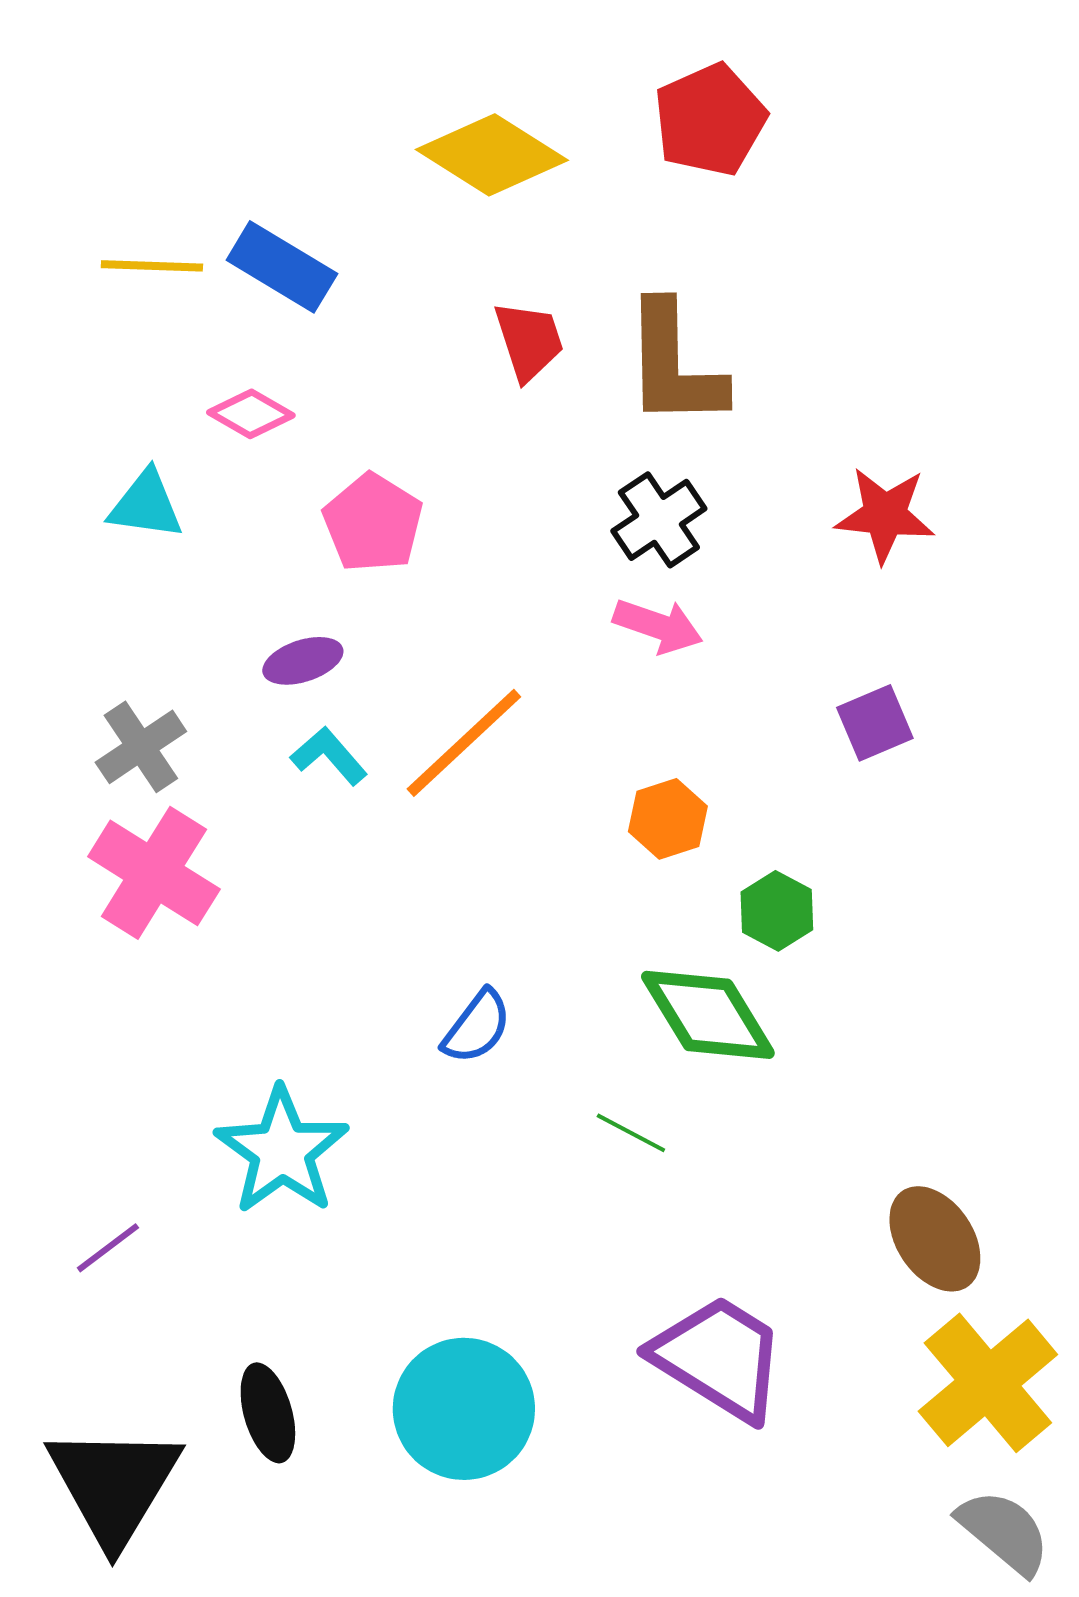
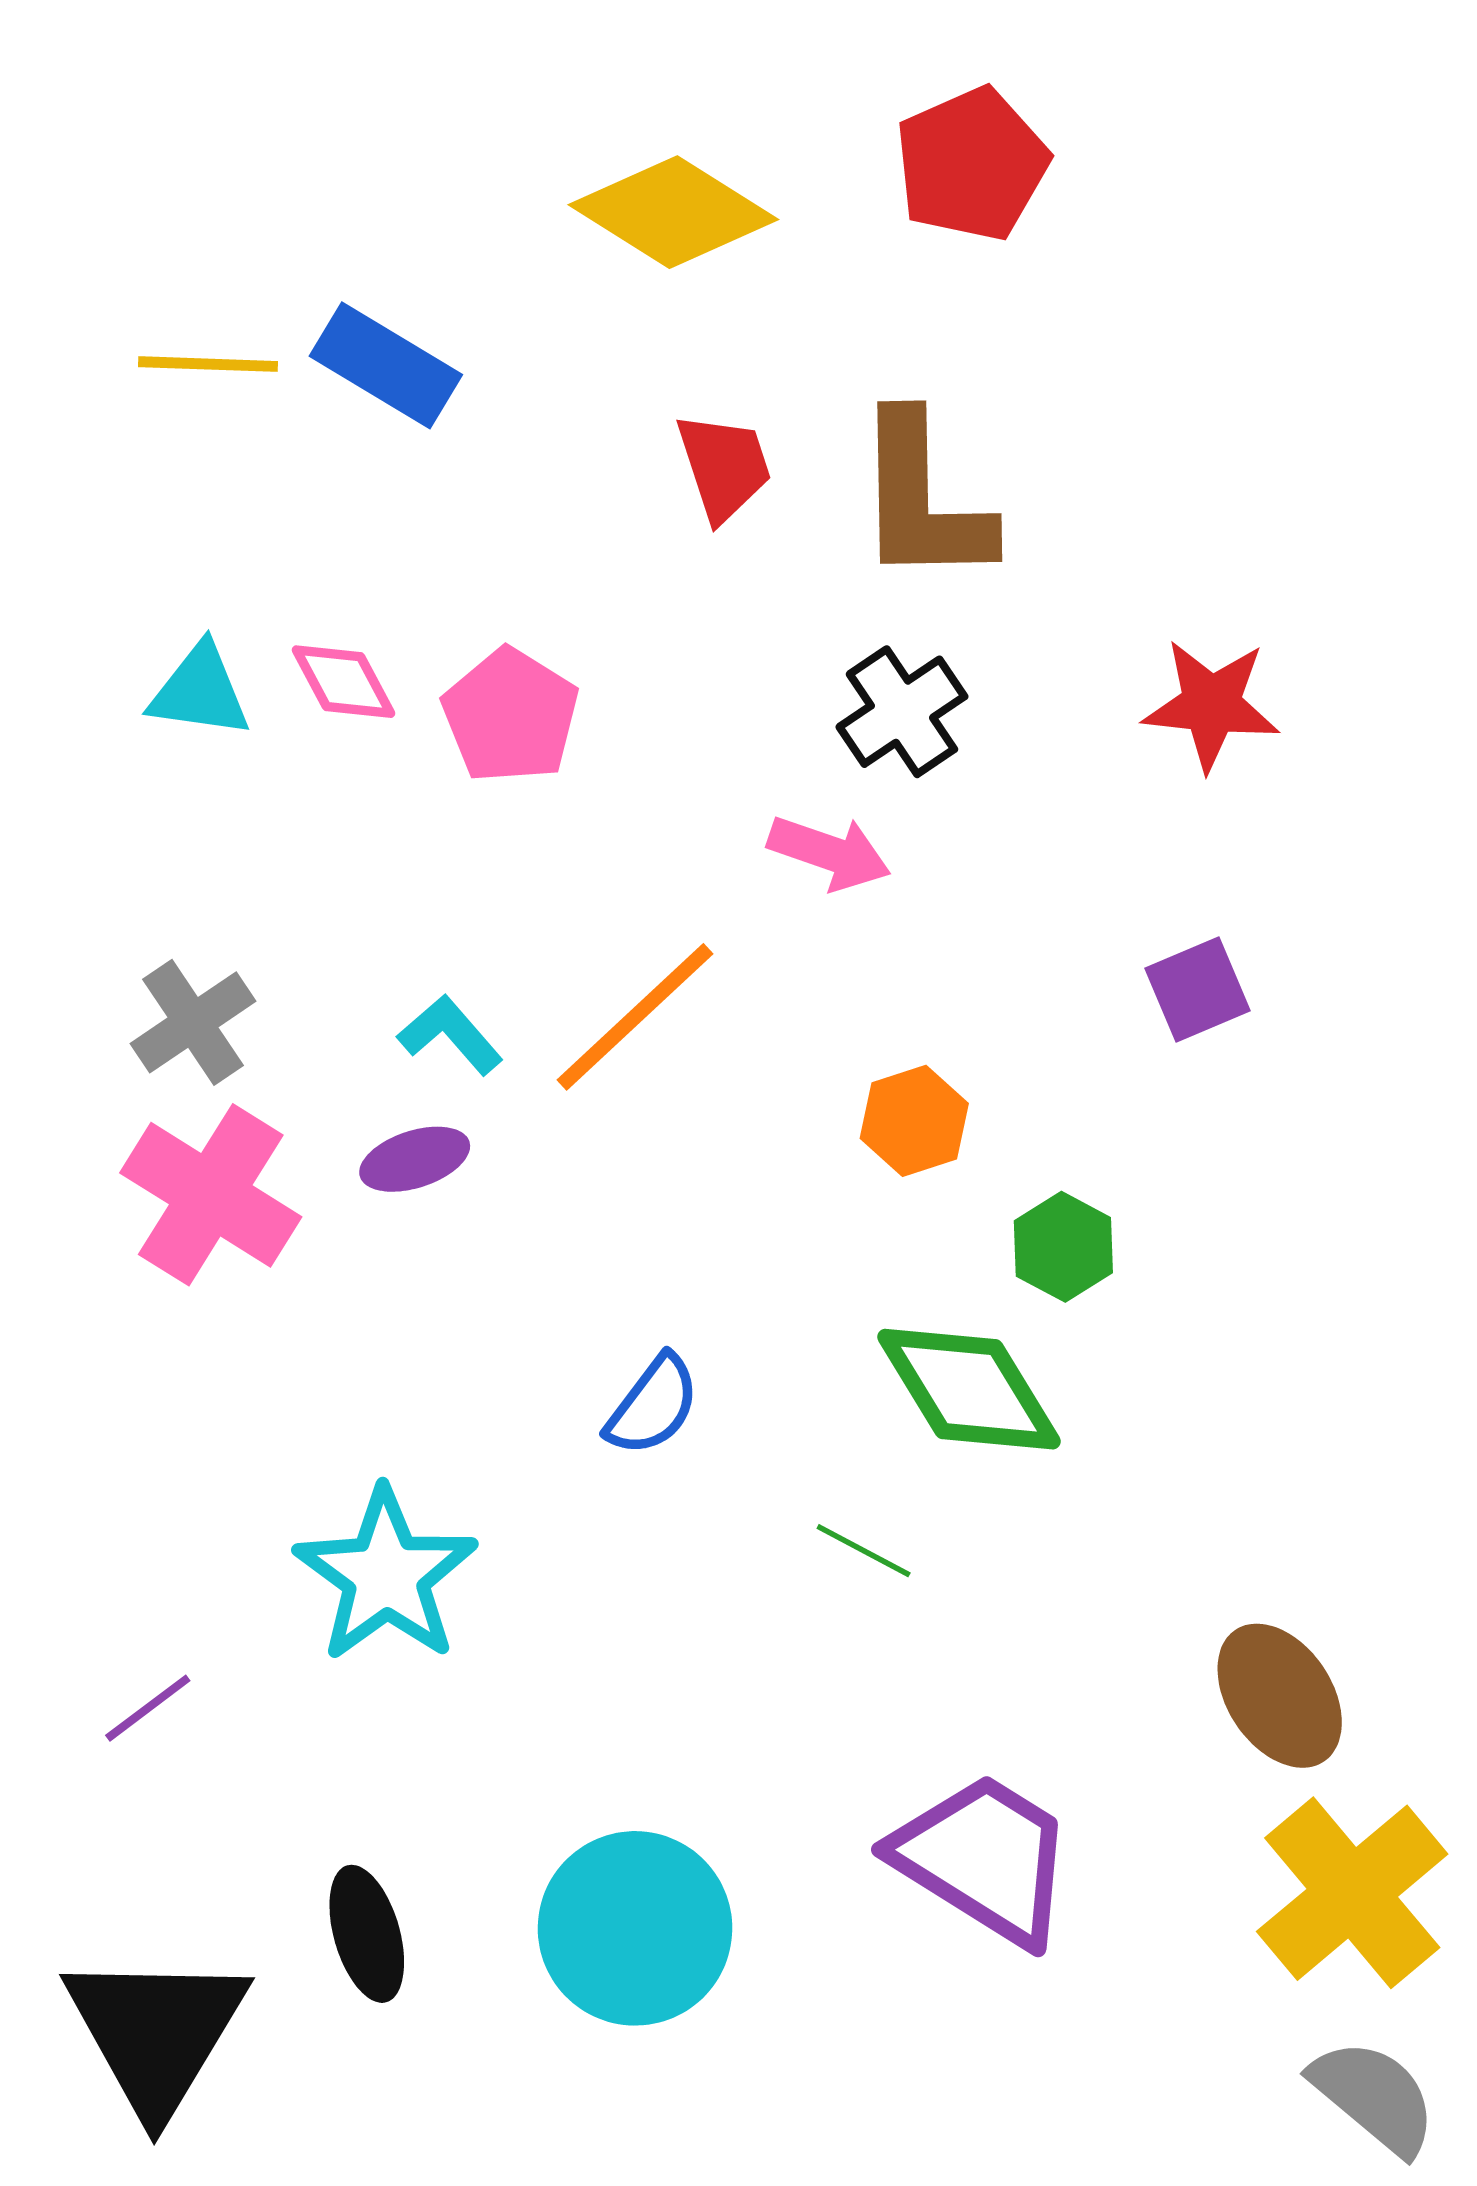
pink diamond: (251, 414) -> (344, 682), moved, turned 32
pink arrow: (658, 626) -> (829, 853), moved
purple ellipse: (303, 661) -> (415, 1159), moved

